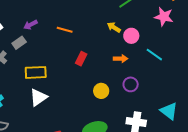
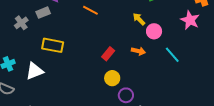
red rectangle: (81, 59) -> (108, 54), moved
purple circle: (131, 84) -> (126, 95), moved
white triangle: (38, 97) -> (35, 71), moved

